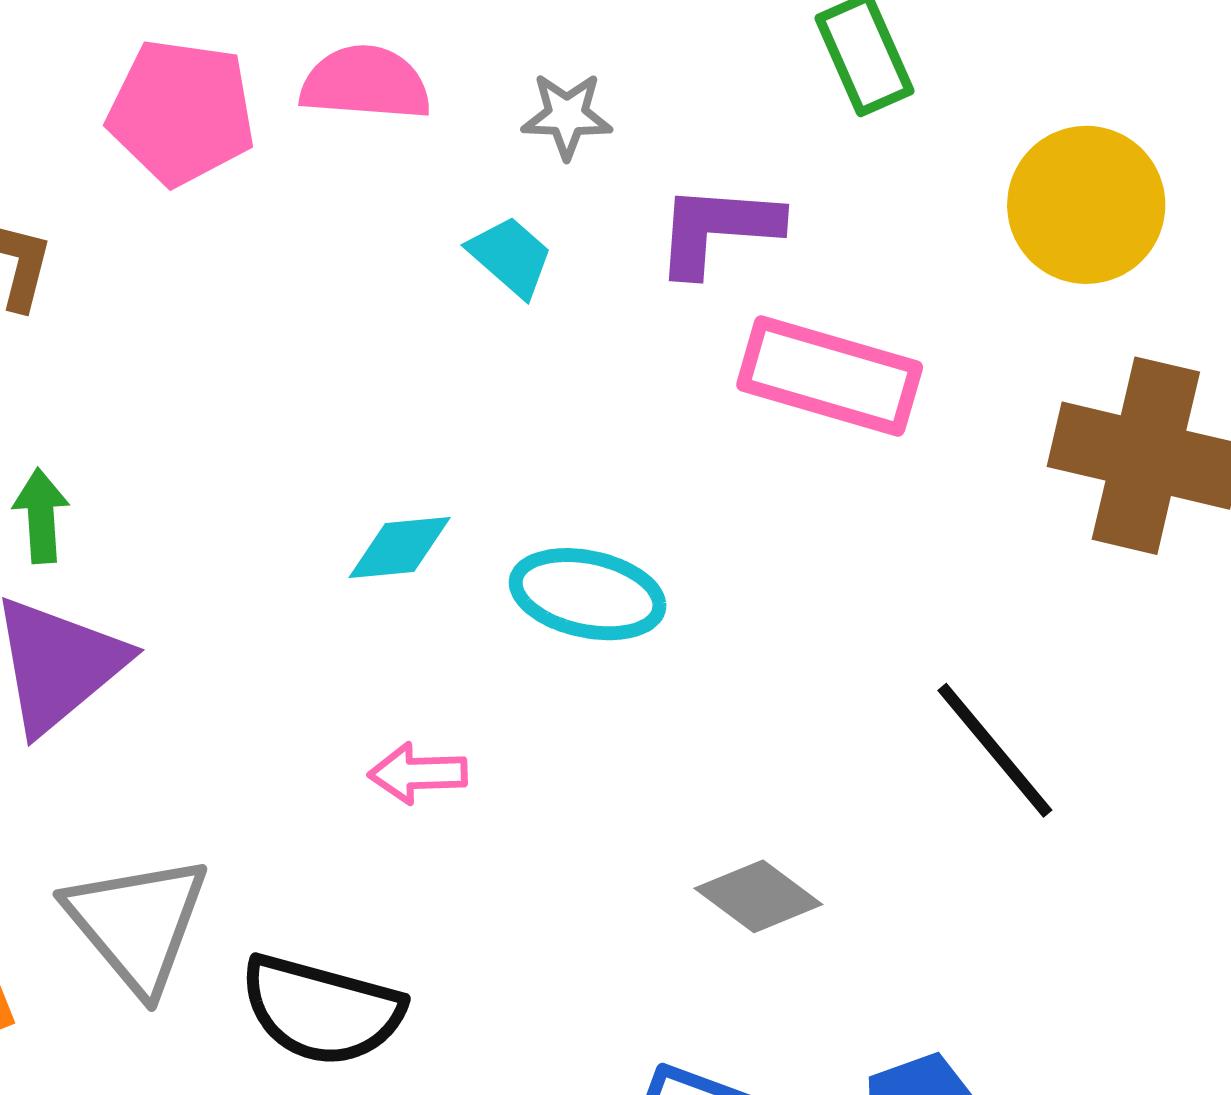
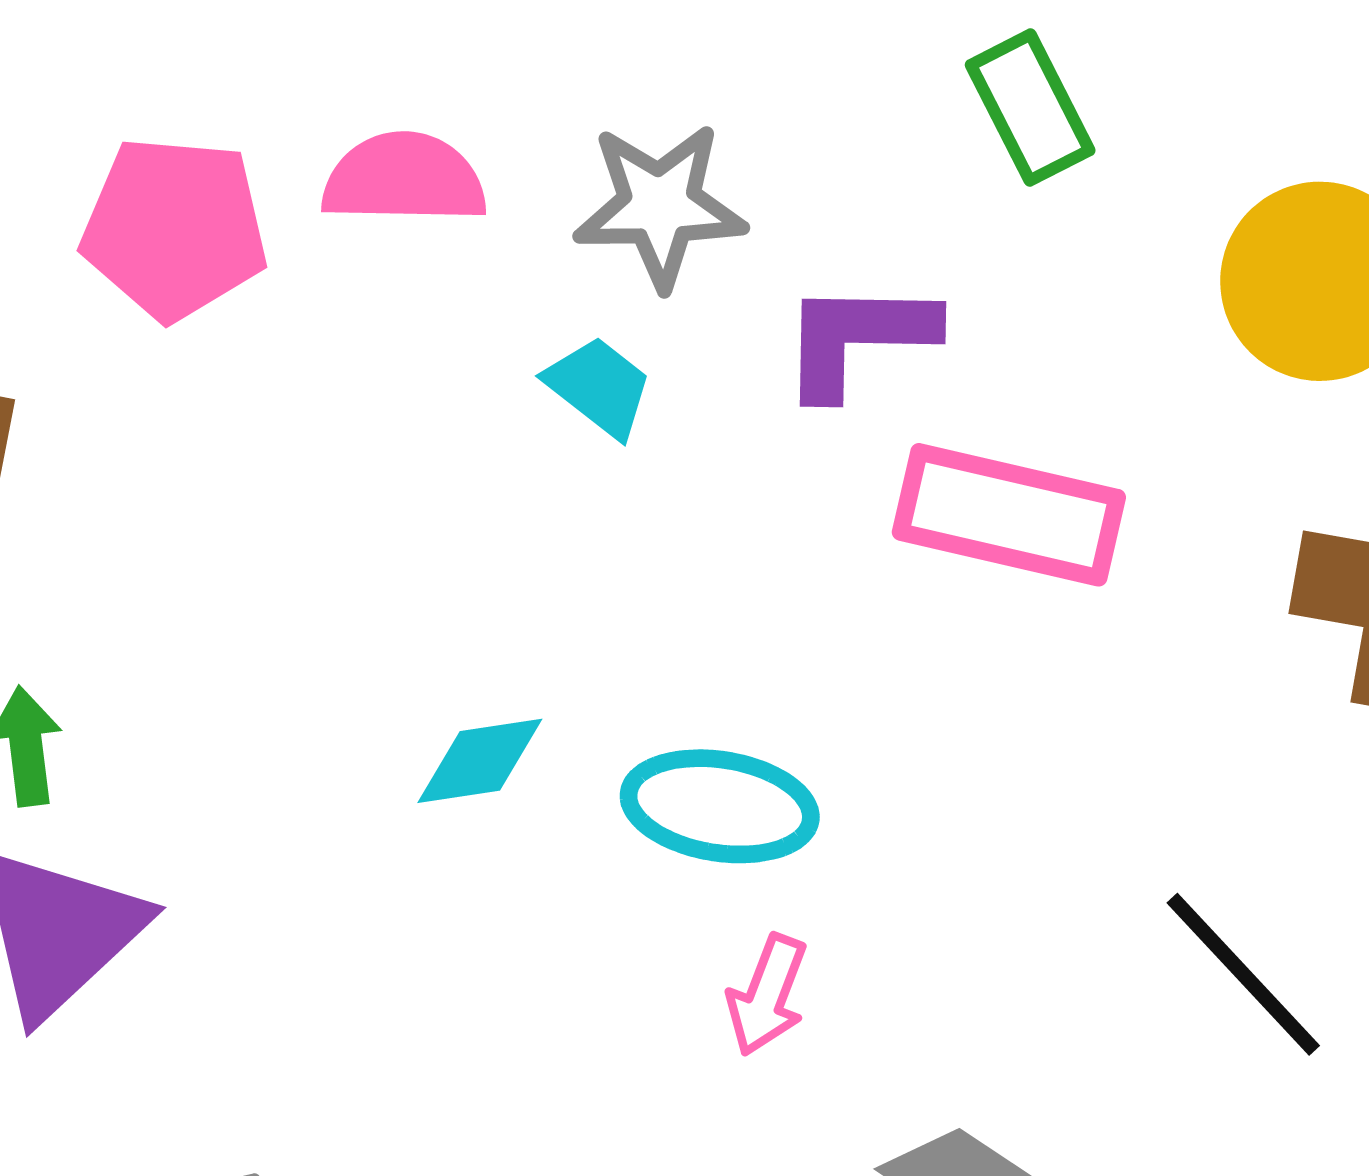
gray star: (567, 116) -> (660, 206), size x1.5
pink arrow: (418, 773) -> (767, 995), moved, turned -64

